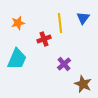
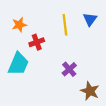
red cross: (44, 39) -> (37, 42), moved

